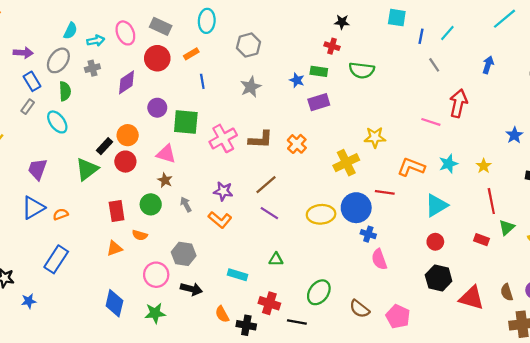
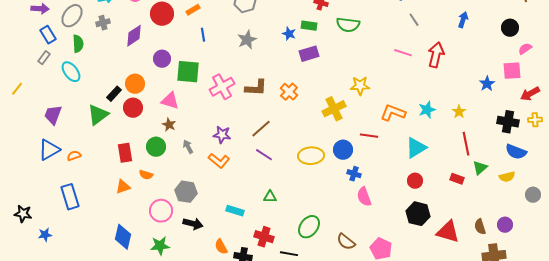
pink line: (431, 122) -> (403, 53), moved
blue circle: (356, 208) -> (343, 150), size x0.7
blue rectangle: (56, 259) -> (70, 197), turned -50

